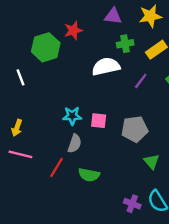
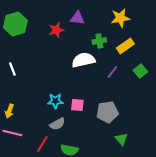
purple triangle: (113, 16) -> (77, 18), moved
green hexagon: (46, 47) -> (15, 24), moved
gray semicircle: (75, 144) -> (57, 124), turned 42

